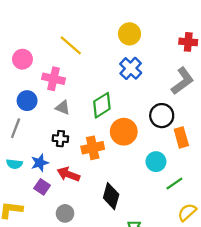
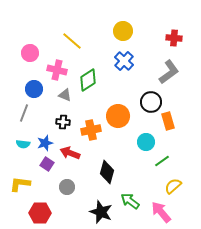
green diamond: (102, 105) -> (88, 80), moved

